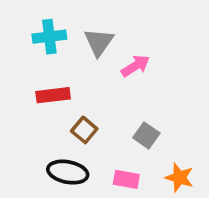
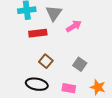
red rectangle: (53, 95) -> (38, 33), moved

